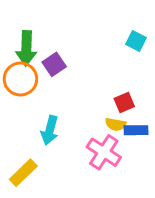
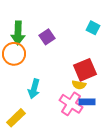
purple square: (54, 64) -> (47, 37), moved
red square: (124, 102) -> (85, 70), size x1.6
blue rectangle: (136, 130) -> (87, 102), moved

